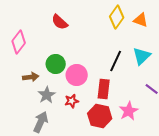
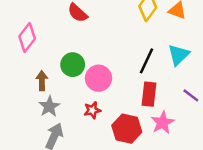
brown arrow: (31, 77) -> (42, 81), turned -84
red rectangle: (104, 89) -> (149, 94), moved
gray star: (47, 95) -> (49, 106), moved

